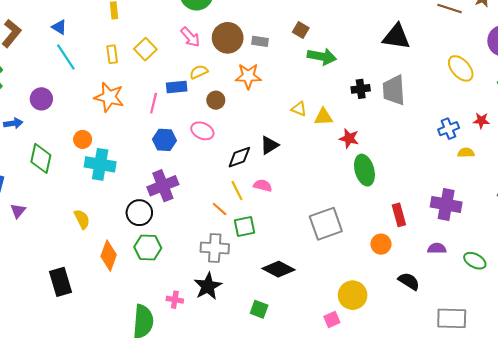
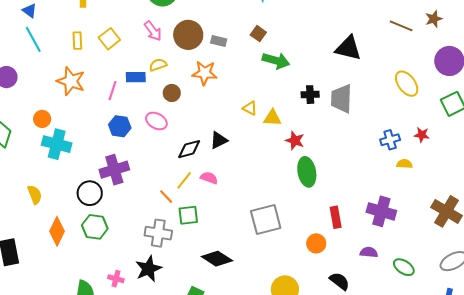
yellow line: (237, 190) -> (184, 180), turned 60

